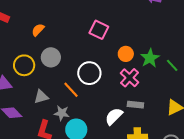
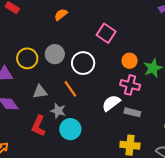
orange semicircle: (38, 30) -> (61, 15), moved
white circle: (89, 73) -> (83, 63), moved
pink cross: (130, 78) -> (130, 85), turned -36
white semicircle: (114, 116) -> (111, 103), moved

